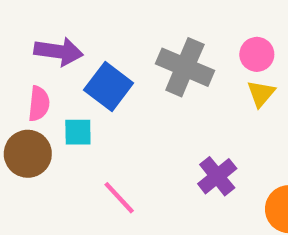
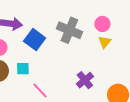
cyan square: (78, 132) -> (23, 69), moved

